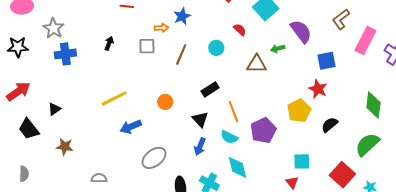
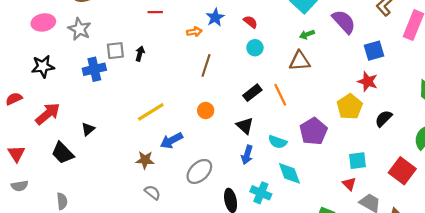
gray star: (53, 28) -> (80, 29), moved
red semicircle: (240, 30) -> (250, 22), moved
gray square: (147, 46) -> (115, 51), moved
green arrow: (278, 49) -> (307, 34), moved
brown line: (181, 55) -> (206, 65), moved
orange line: (233, 112) -> (280, 95), moved
brown star: (65, 147) -> (145, 160), moved
gray semicircle: (99, 178) -> (152, 192), moved, turned 42

